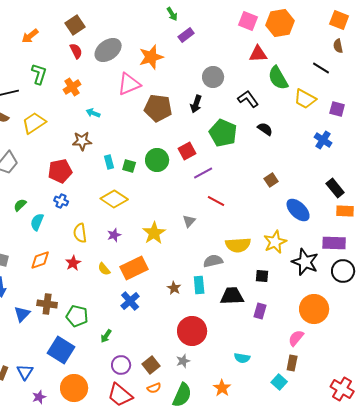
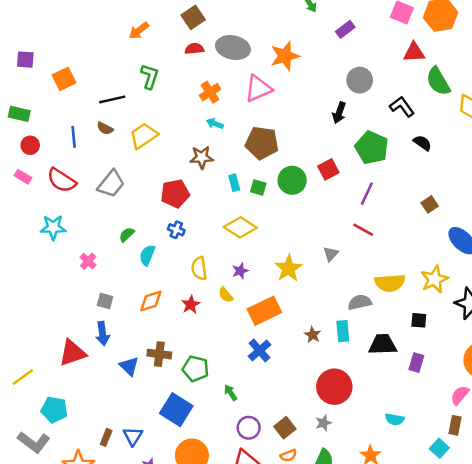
purple rectangle: (186, 35) -> (345, 29), moved
gray ellipse: (108, 50) -> (233, 48), turned 48
red semicircle: (76, 51) -> (194, 49), turned -70
orange cross: (72, 87) -> (210, 92), moved
brown pentagon: (158, 108) -> (262, 143), moved
purple line: (203, 173) -> (367, 194), moved, turned -36
yellow semicircle: (104, 269) -> (226, 295), moved
blue triangle: (22, 314) -> (129, 366), turned -30
green arrow: (106, 336) -> (231, 393), turned 112

